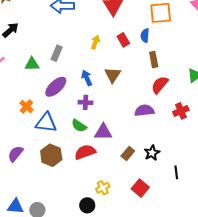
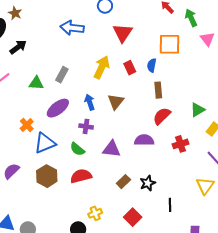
yellow arrow: (95, 42) -> (102, 67), size x1.6
blue triangle: (46, 123) -> (45, 143), turned -35
purple triangle: (103, 132) -> (111, 149), moved

